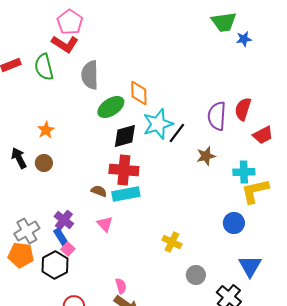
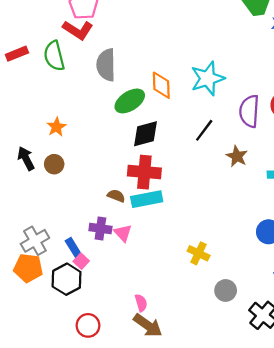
cyan star: (158, 124) -> (208, 78), moved
brown star: (206, 156) -> (237, 156), turned -30
purple cross: (64, 220) -> (100, 228), moved, turned -30

